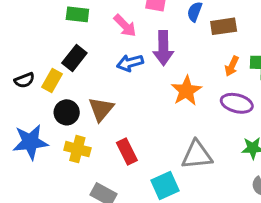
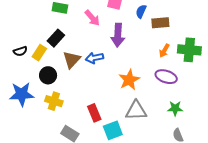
blue arrow: (130, 63) -> (94, 58), moved
orange star: (186, 91) -> (129, 80), moved
brown triangle: (101, 109) -> (72, 60), moved
red rectangle: (127, 152) -> (94, 113), moved

